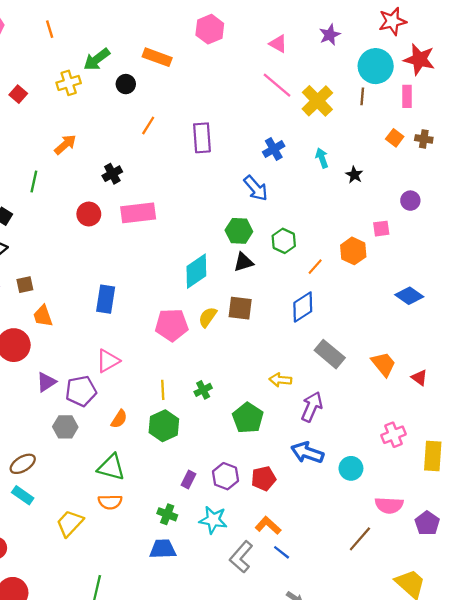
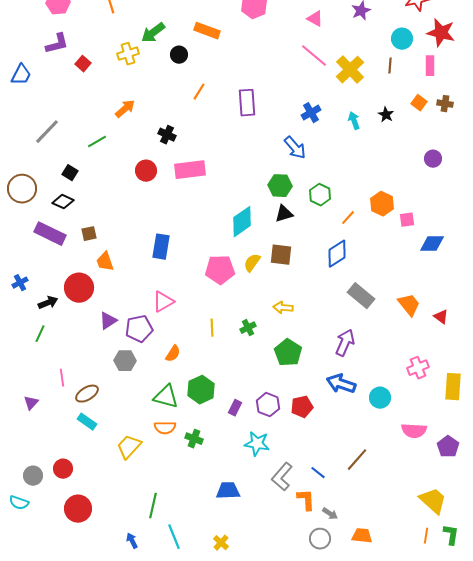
cyan circle: (376, 66) -> (402, 39), size x0.7
black cross: (112, 174) -> (167, 135), turned -36
black star: (354, 175) -> (386, 115), moved
green line: (34, 182) -> (97, 142), turned 48
pink square: (381, 229) -> (407, 220), moved
blue diamond: (409, 296) -> (432, 244), turned -35
yellow arrow: (280, 380) -> (283, 308), moved
green hexagon: (164, 426) -> (201, 390), moved
green cross: (167, 514) -> (194, 439), moved
orange L-shape: (268, 525) -> (306, 500), moved, turned 45
brown line: (360, 539) -> (357, 460), moved
blue trapezoid: (163, 549) -> (228, 491), moved

